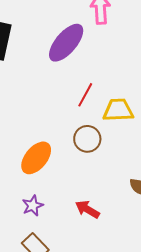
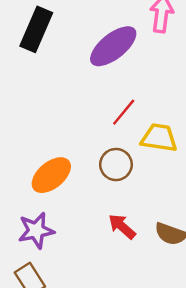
purple star: (33, 206) -> (36, 231), size x1.4
red arrow: (87, 209) -> (122, 226), moved

